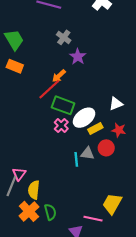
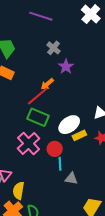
green rectangle: (63, 105) -> (38, 117), moved
pink cross: (61, 126) -> (29, 143), moved, size x1.6
red circle: (106, 148) -> (55, 149), moved
gray triangle: (88, 153) -> (71, 179), moved

